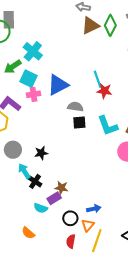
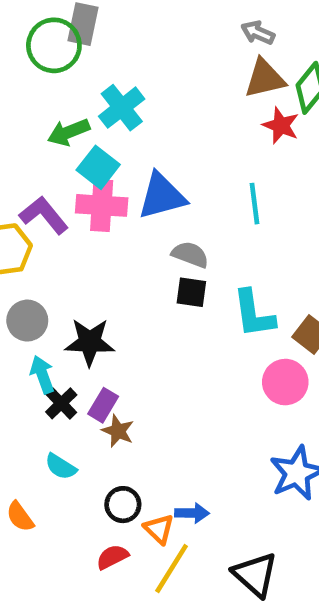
red star: (104, 91) -> (281, 125), moved
pink cross: (33, 94) -> (102, 205), size x1.5
black star: (41, 153) -> (90, 342), size x1.5
purple rectangle: (54, 198) -> (103, 405), moved, turned -40
blue arrow: (94, 209) -> (192, 513), moved
orange triangle: (88, 225) -> (159, 529), turned -40
red semicircle: (71, 241) -> (112, 557), turned 40

